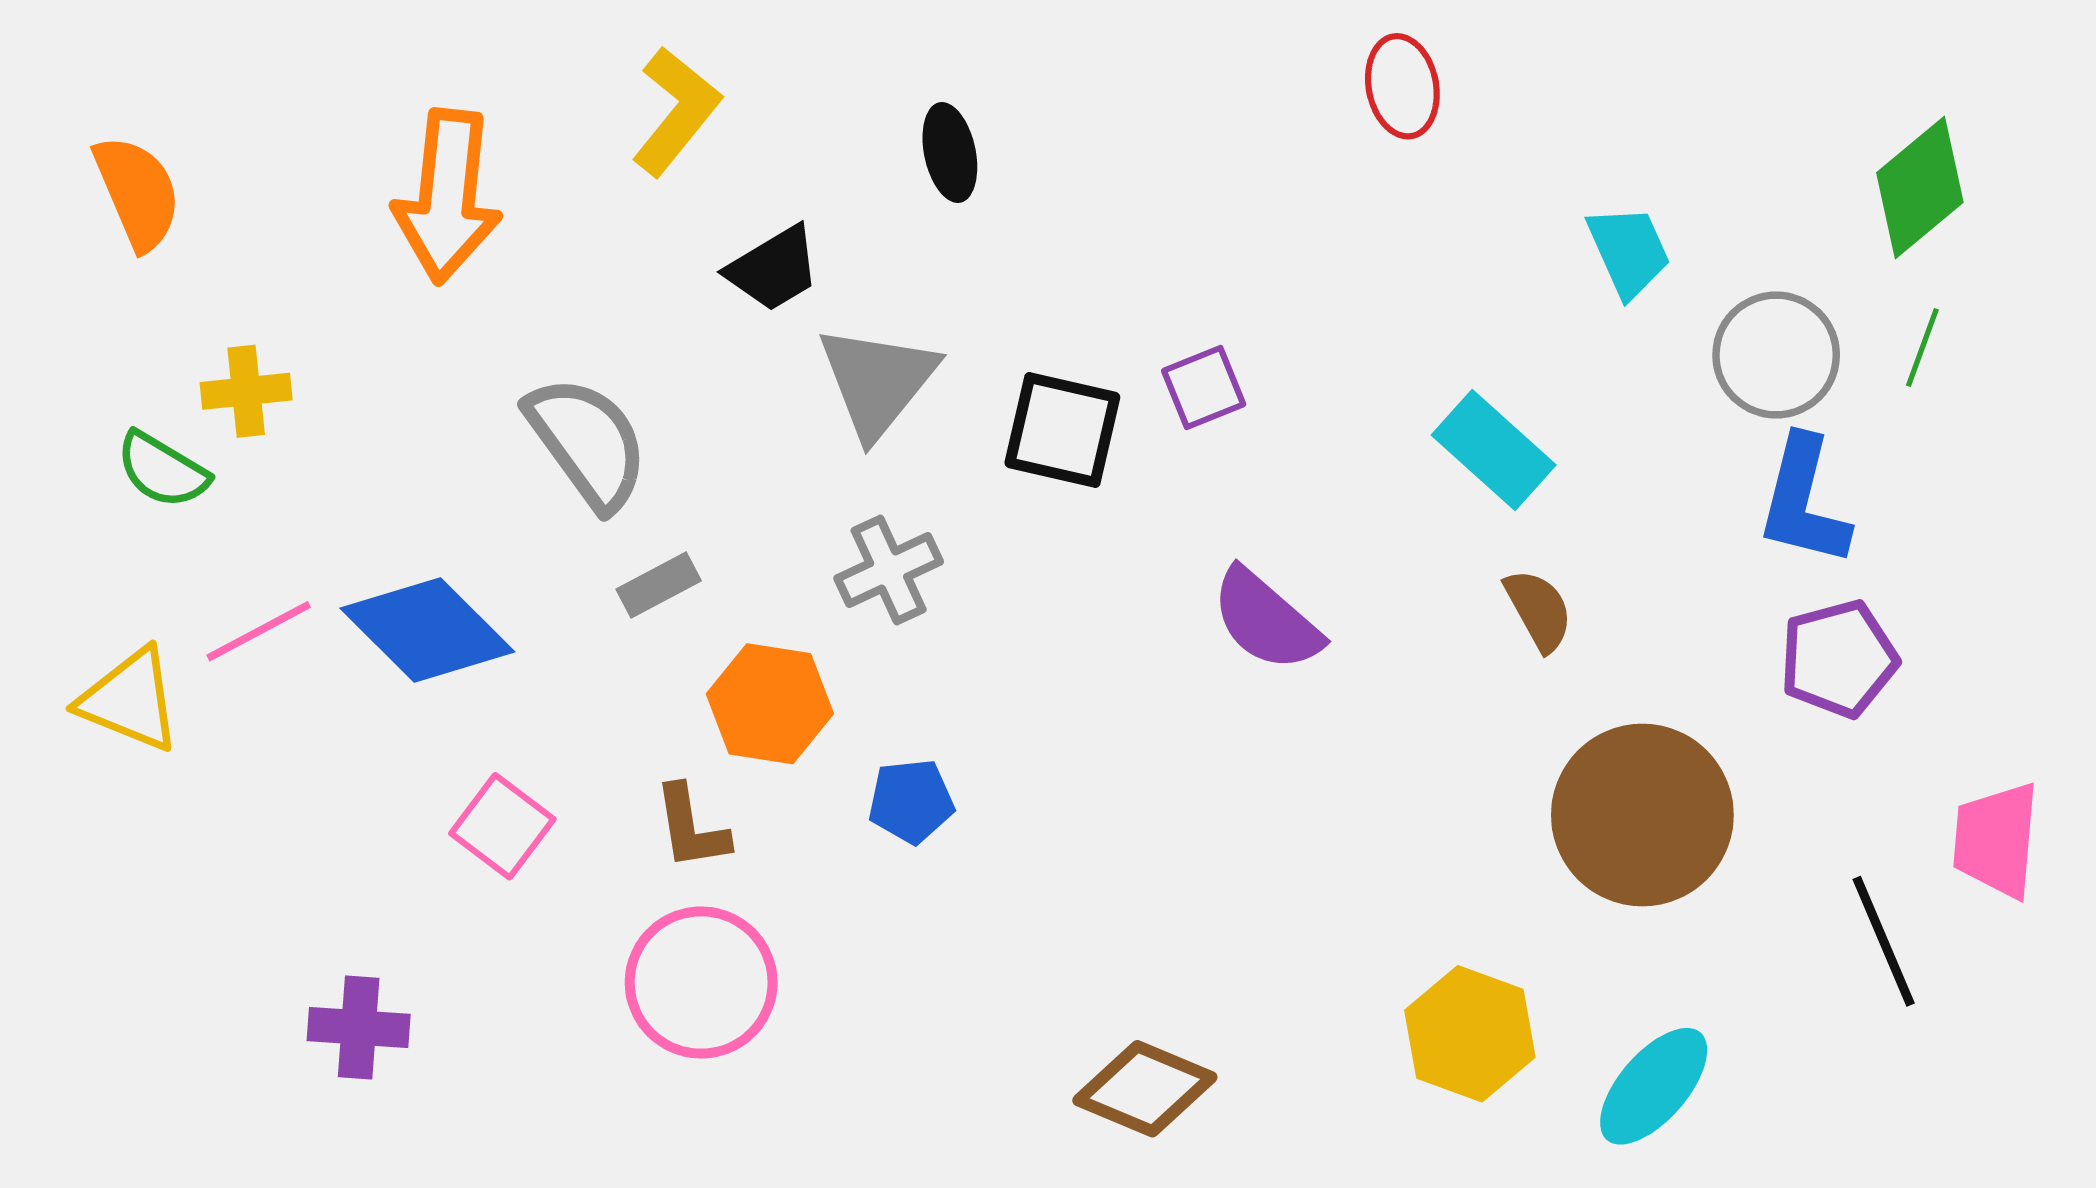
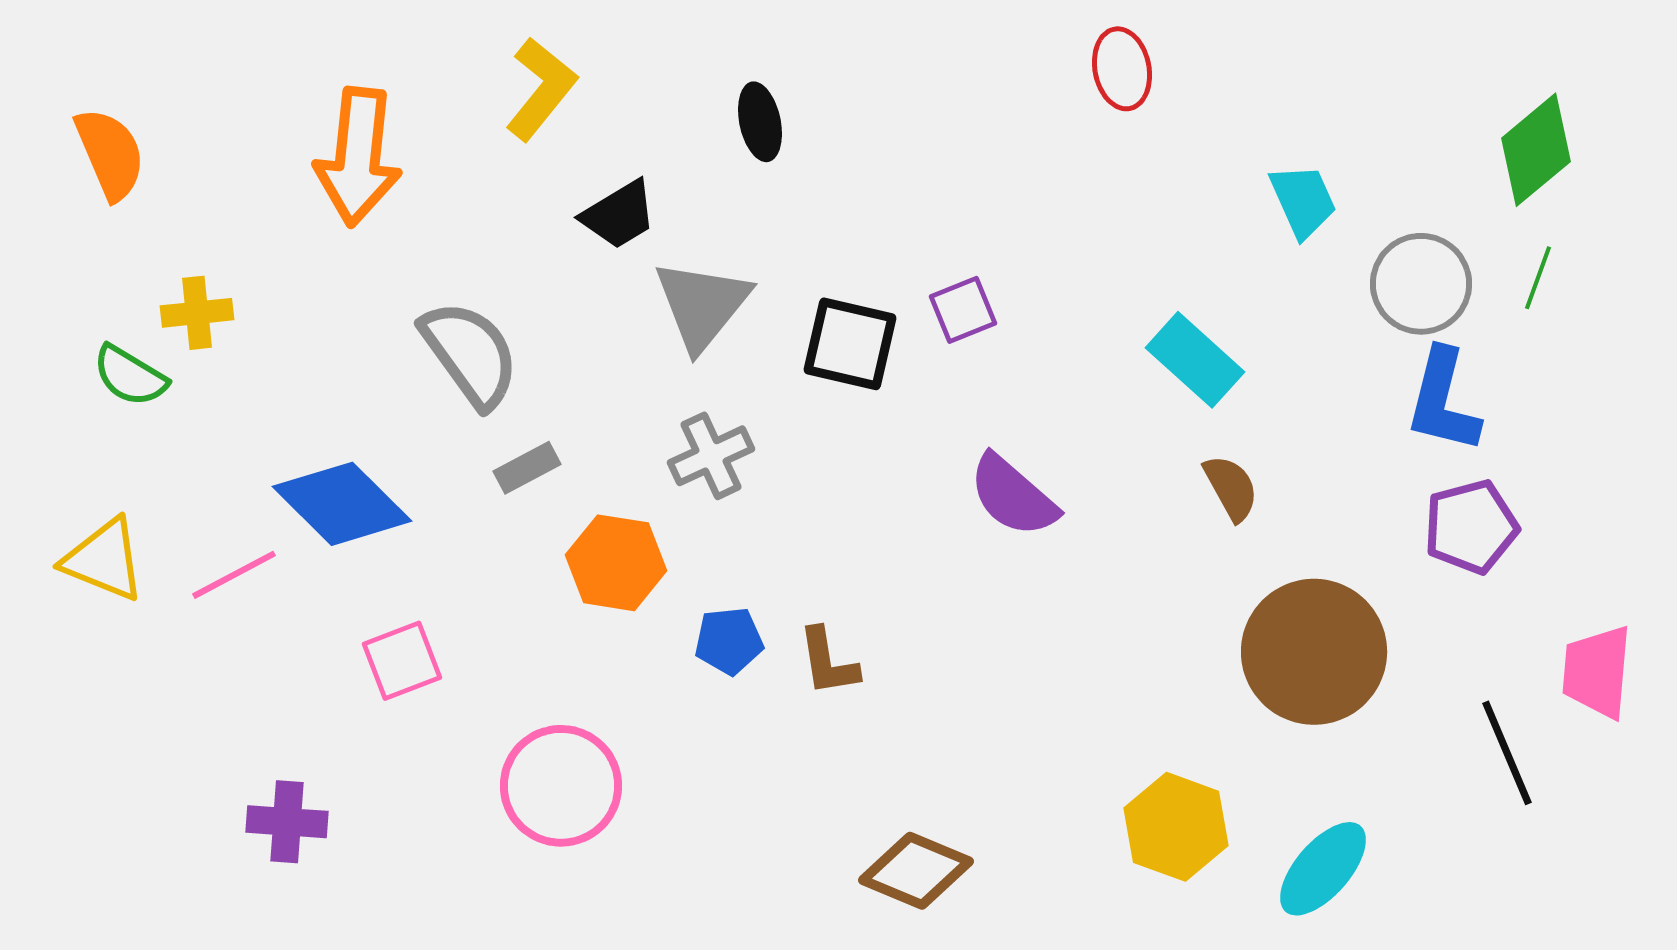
pink line: (259, 631) -> (234, 575), moved
pink square: (502, 826) -> (402, 661), turned 32
brown L-shape: (691, 828) -> (828, 662), moved

